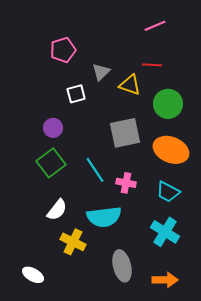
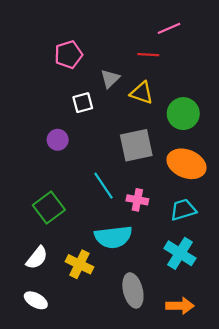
red line: (152, 65) -> (148, 55), moved
green square: (51, 163) -> (49, 207), moved
cyan trapezoid: (168, 192) -> (183, 210), turned 135
white semicircle: (57, 210) -> (37, 258), moved

